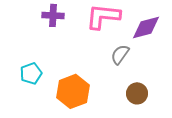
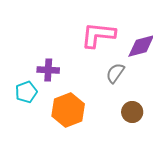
purple cross: (53, 15) -> (48, 70), moved

